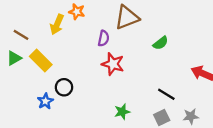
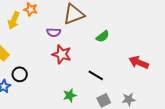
purple semicircle: (104, 38) -> (54, 32), turned 80
black line: (166, 94) -> (96, 75), moved

